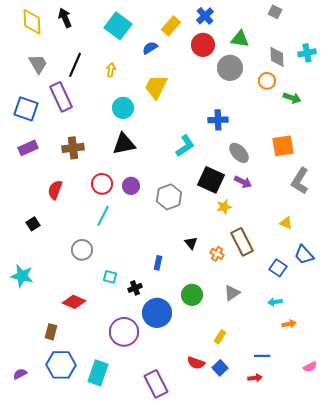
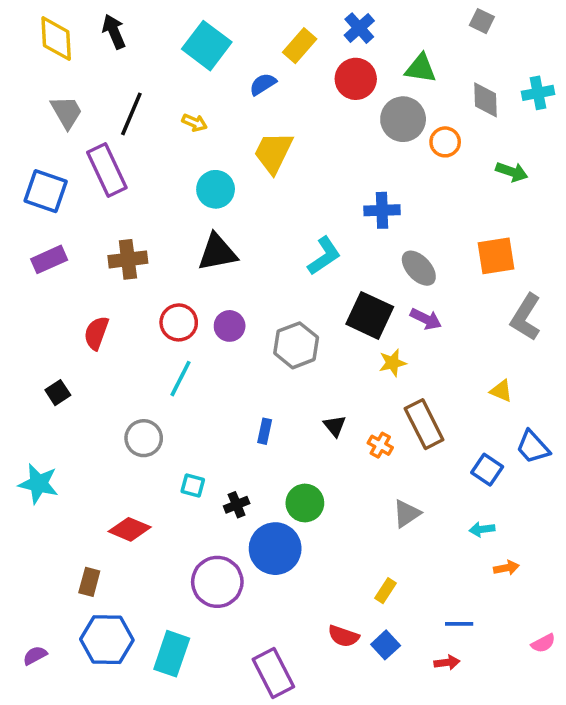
yellow arrow: (111, 70) -> (194, 123), turned 104
orange circle: (267, 81) -> (445, 142), moved
blue rectangle: (158, 263) -> (265, 431), moved
green circle: (192, 295) -> (305, 503), moved

